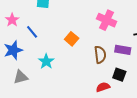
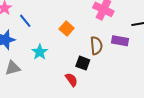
black square: (119, 75) -> (83, 63), moved
red semicircle: (103, 87) -> (71, 80), moved, turned 72

